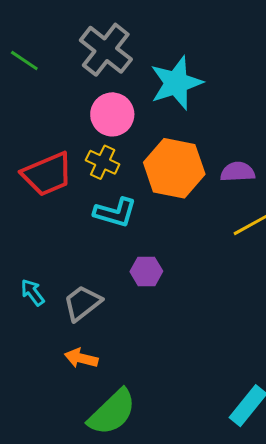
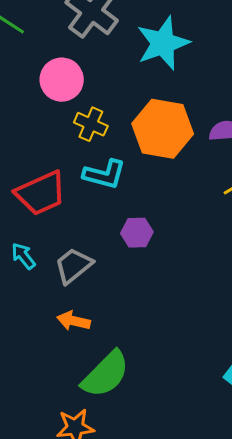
pink circle: (112, 114) -> (62, 80), moved
red trapezoid: (47, 174) -> (41, 193), moved

